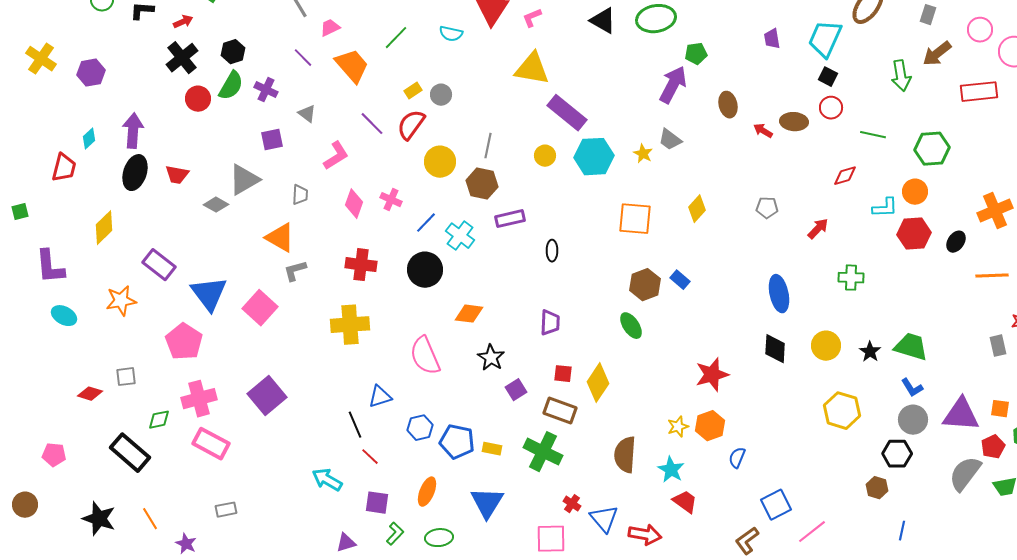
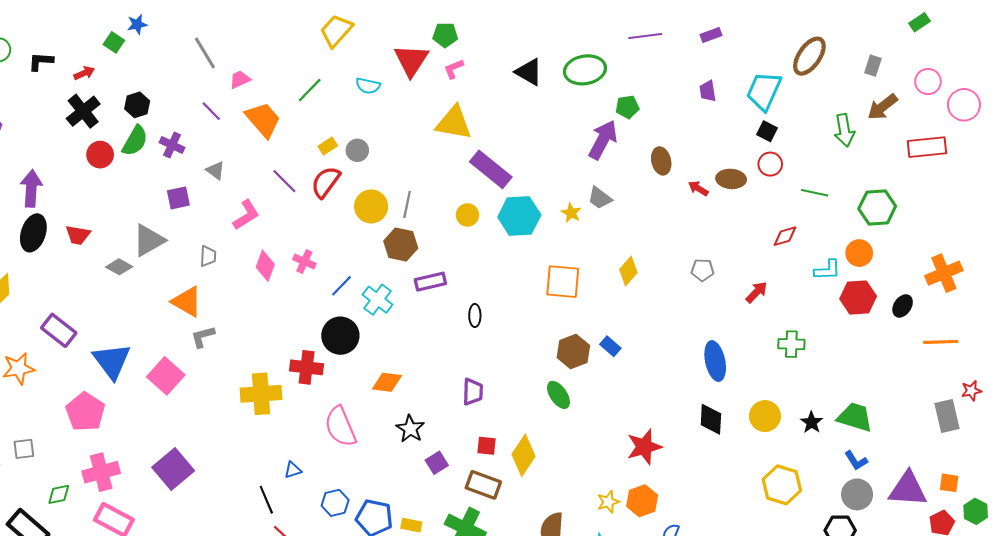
yellow circle: (440, 162) -> (371, 206), moved
red cross: (361, 265) -> (307, 367), moved
gray rectangle: (998, 346) -> (947, 416), size x1.4
blue triangle: (380, 397) -> (293, 470), size x0.7

